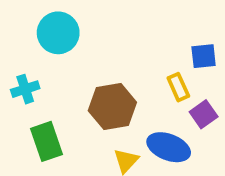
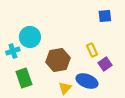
cyan circle: (58, 33) -> (30, 37), moved
blue square: (204, 56) -> (105, 16), moved

